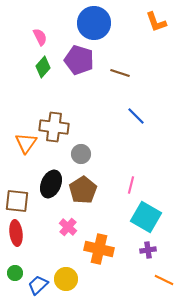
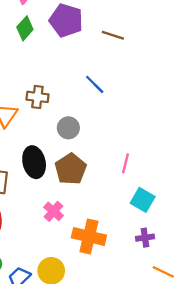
blue line: (136, 116) -> (95, 84), moved
brown cross: (54, 127) -> (37, 97), size x0.7
black ellipse: (51, 184) -> (34, 162), turned -36
cyan square: (146, 217) -> (143, 200), size x0.7

